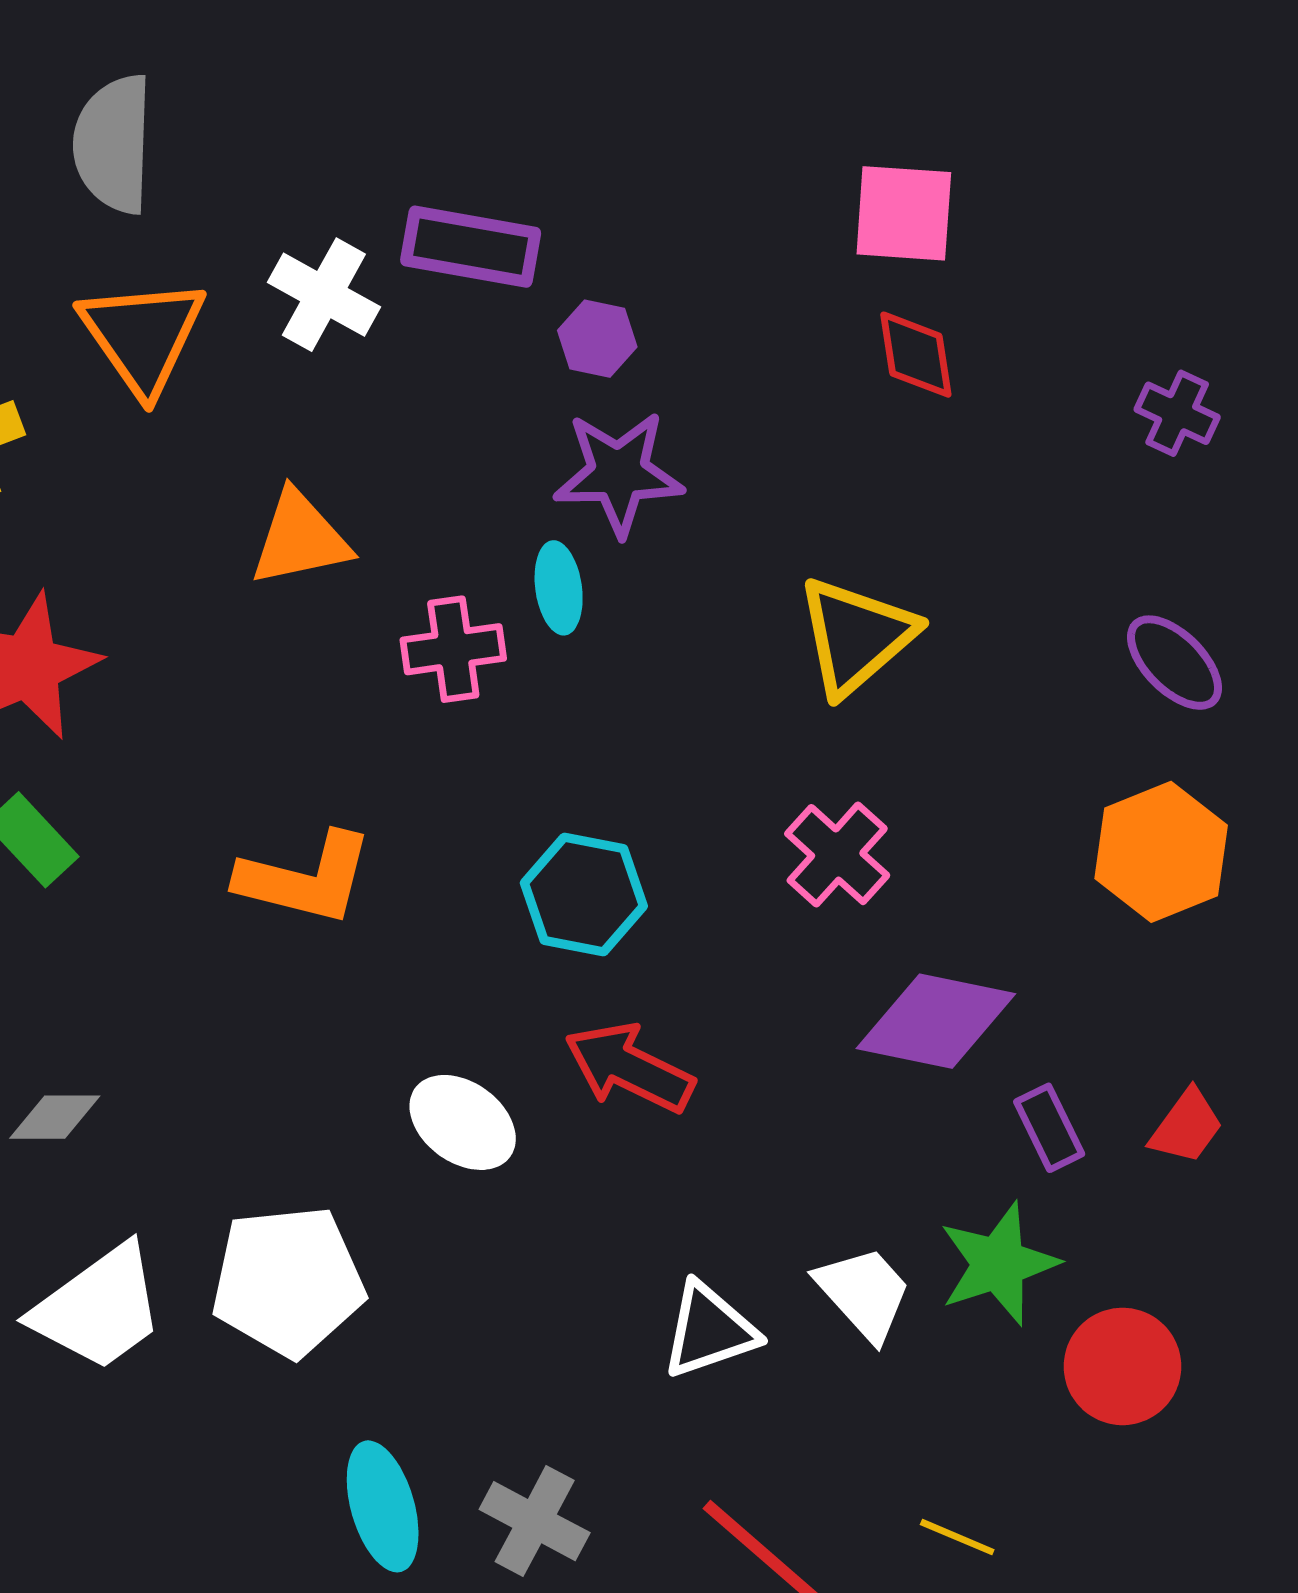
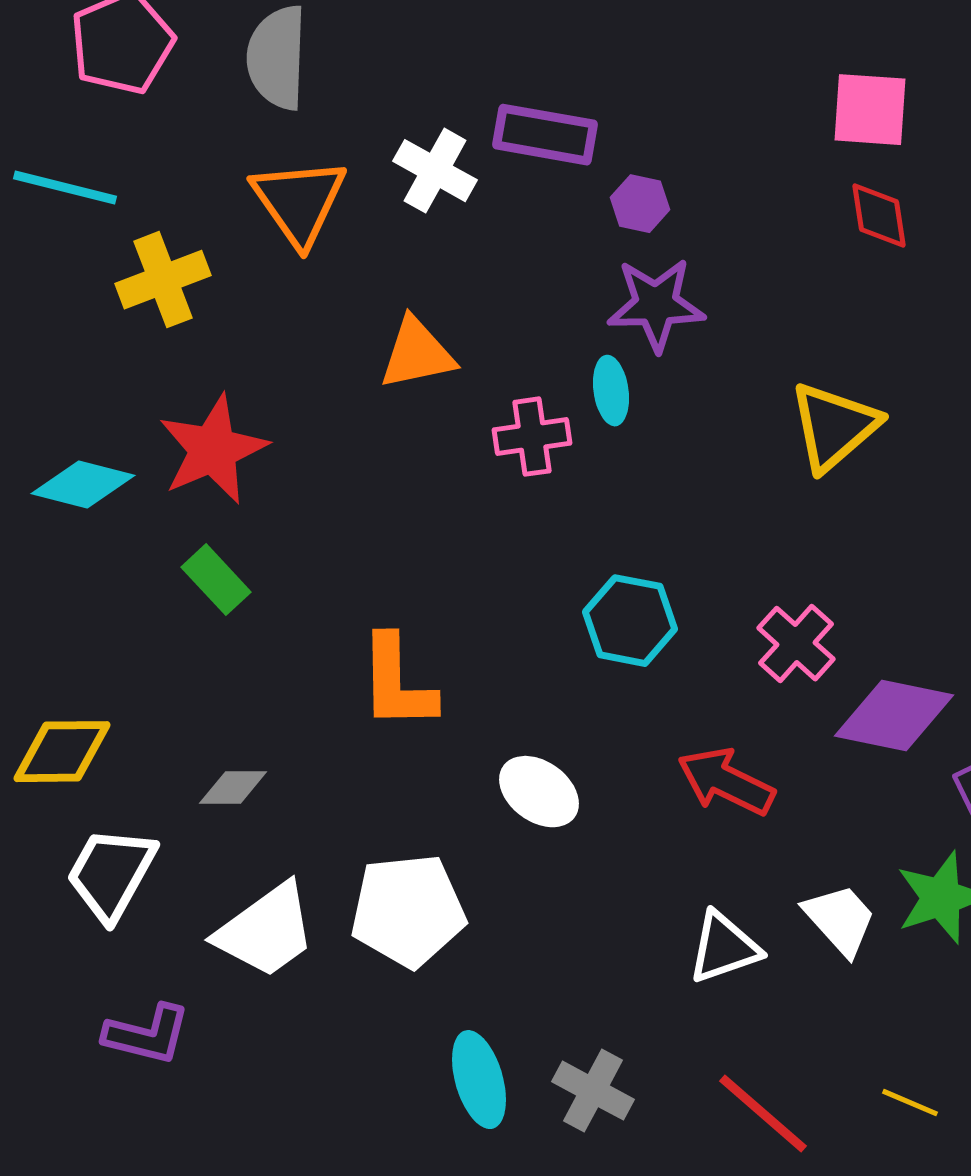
pink cross: (837, 855) -> (796, 644), moved
orange L-shape: (305, 879) -> (397, 683), moved, turned 75
red arrow: (629, 1068) -> (726, 782), moved

